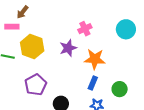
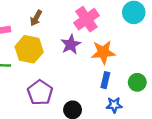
brown arrow: (23, 12) -> (36, 18), moved
pink cross: (85, 29) -> (86, 19), size x1.5

